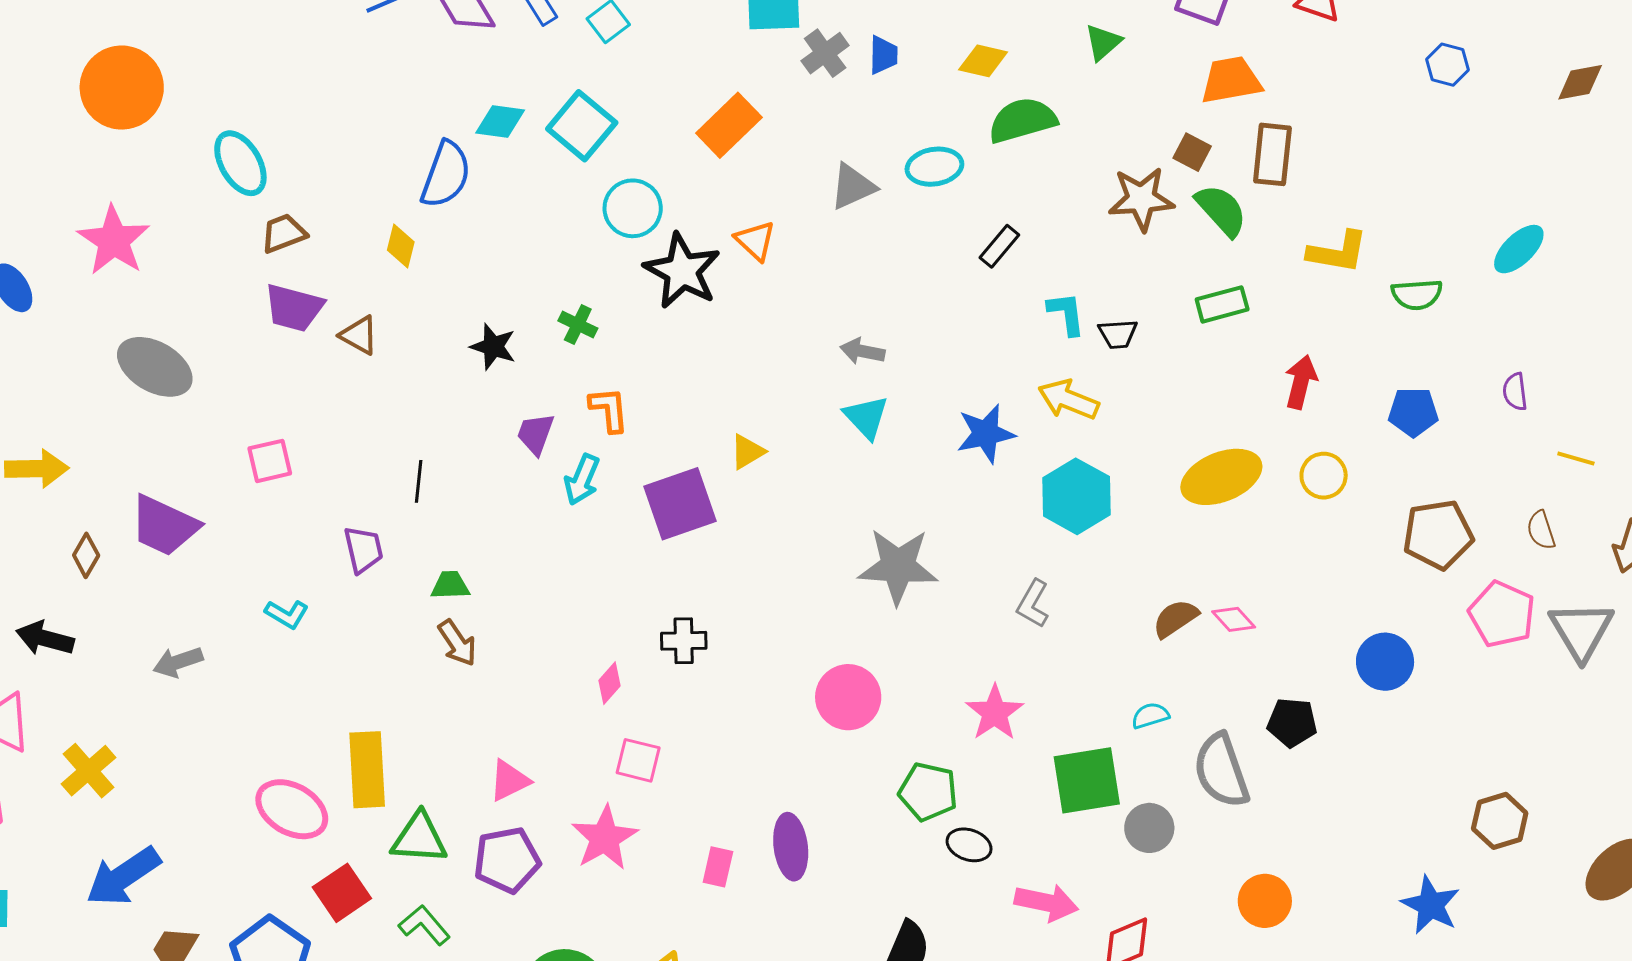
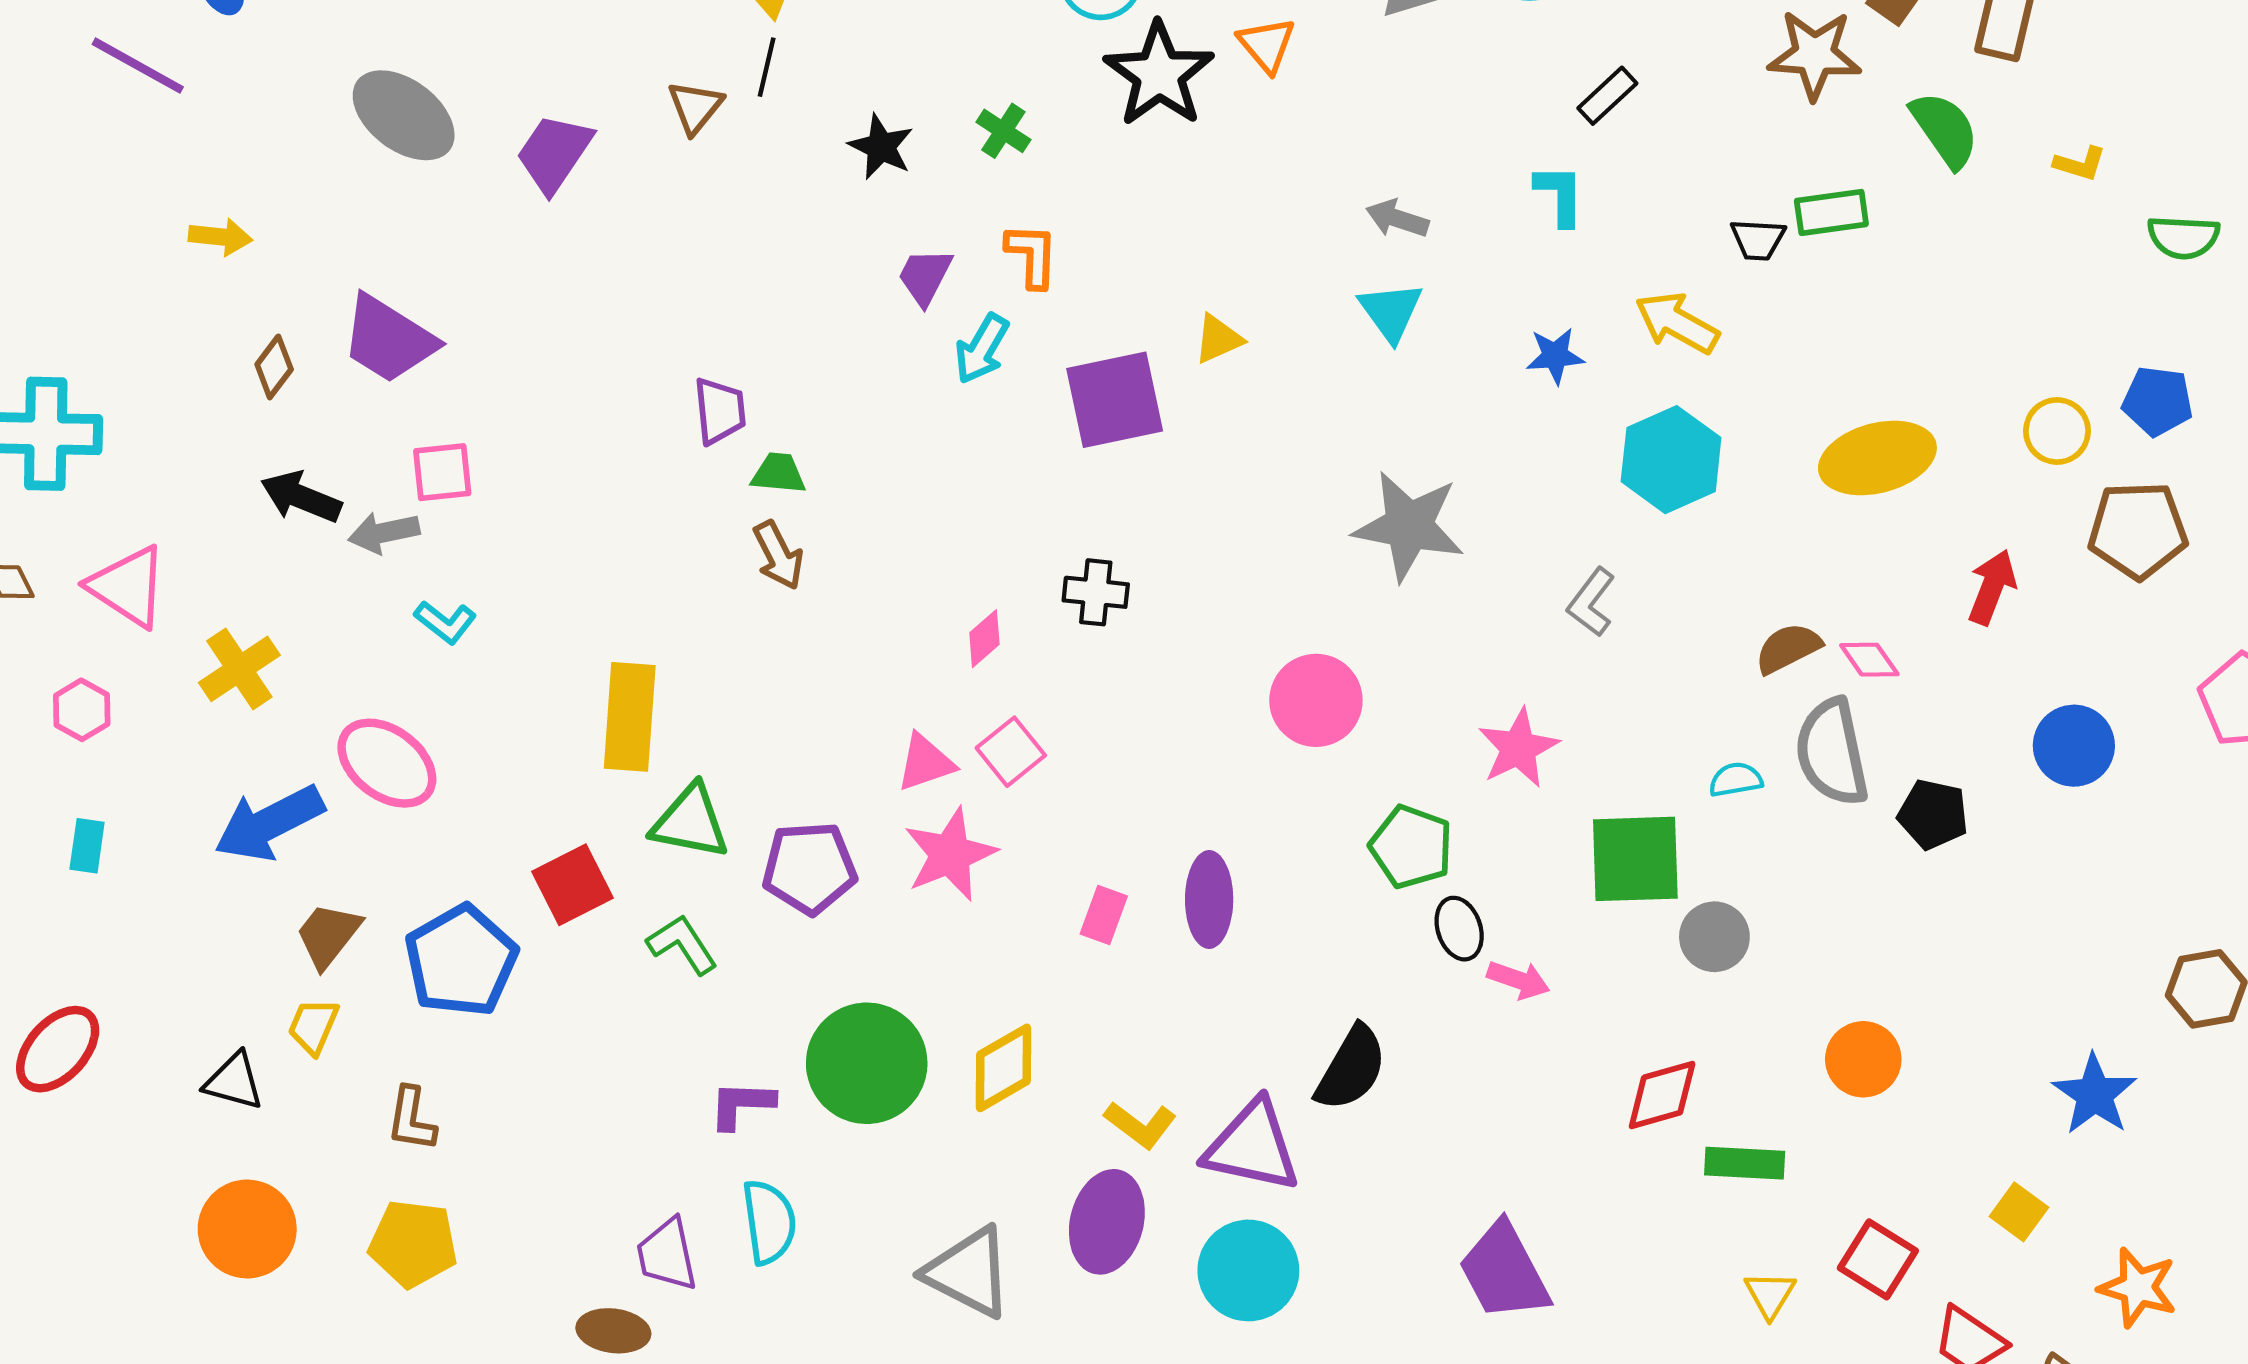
green semicircle: (1221, 210) -> (1945, 130), moved
yellow L-shape: (1338, 252) -> (2080, 164), size x0.6
green rectangle: (1222, 304) -> (1831, 212), moved
purple trapezoid: (294, 308) -> (554, 153), moved, turned 102
cyan L-shape: (1066, 314) -> (1560, 195), moved
brown triangle: (359, 335) -> (695, 107), turned 33
red arrow: (1301, 382) -> (1992, 587), moved
blue star: (986, 434) -> (1555, 356), size x0.7
pink square: (270, 461) -> (442, 472), moved
yellow arrow: (37, 469) -> (220, 237), size x0.7
yellow circle: (1324, 476) -> (2057, 431), moved
black line: (419, 481) -> (767, 67), moved
brown pentagon: (1438, 535) -> (2138, 530), moved
purple trapezoid: (363, 549) -> (720, 411), moved
cyan L-shape: (287, 614) -> (445, 622), moved
black arrow: (45, 638) -> (301, 497), moved
pink square: (638, 760) -> (1011, 752), turned 30
gray semicircle: (1221, 771) -> (1832, 752), moved
pink triangle: (509, 781) -> (925, 763), moved
pink ellipse: (292, 809) -> (387, 763), moved
black ellipse: (969, 845) -> (1459, 929), turned 45
pink arrow: (1046, 902) -> (1518, 980), moved, size x0.7

